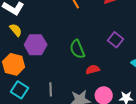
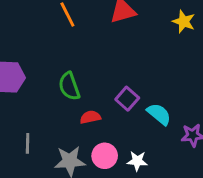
purple square: (115, 40) -> (127, 99), moved

